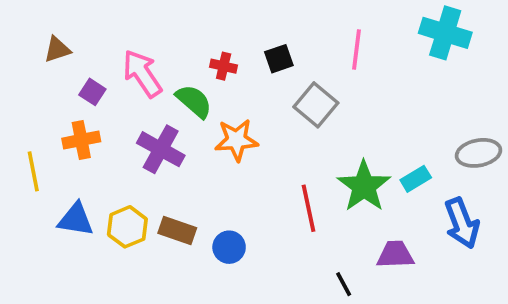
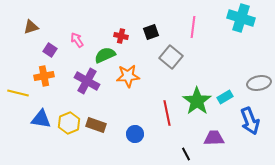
pink arrow: (142, 73) -> (77, 40), size x0.6
green semicircle: (194, 101) -> (105, 55), turned -65
yellow line: (33, 171) -> (18, 93), turned -65
blue circle: (229, 247) -> (135, 134), moved

